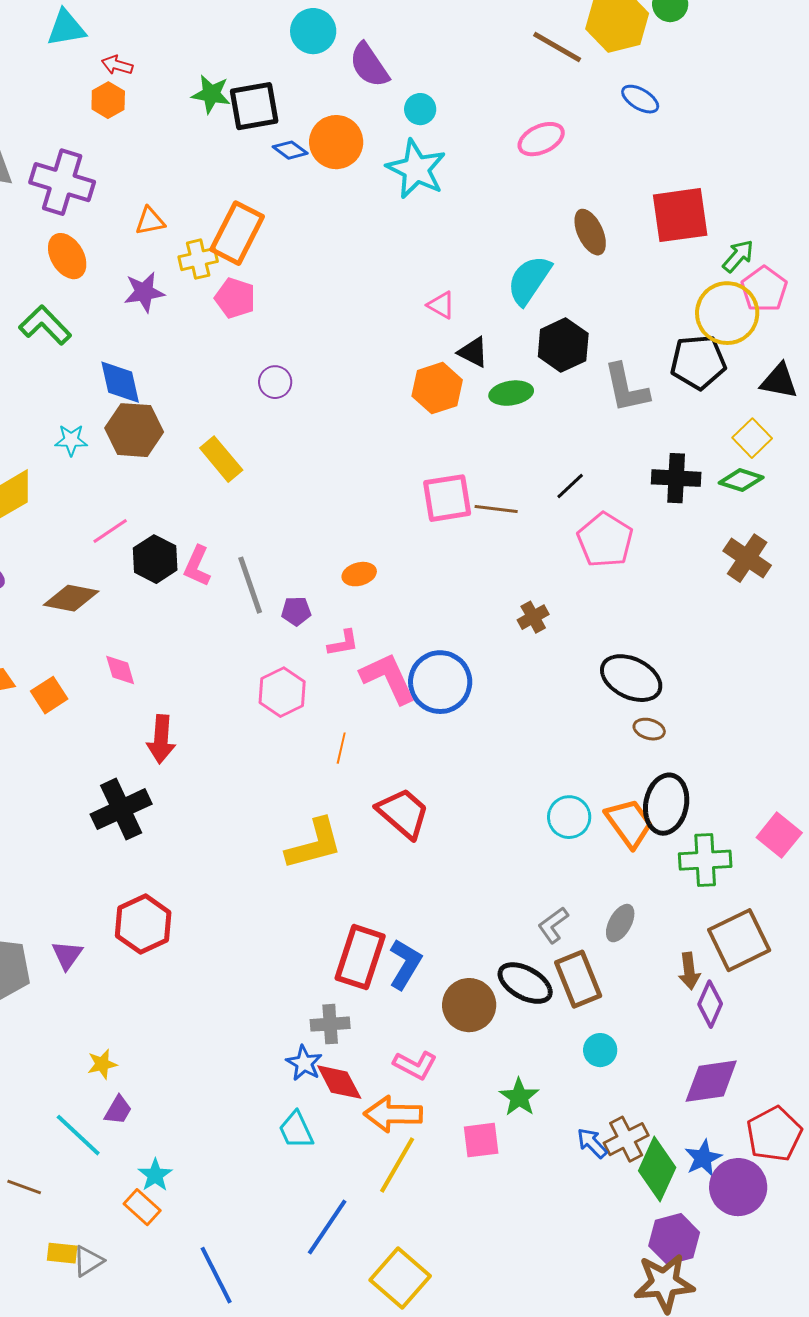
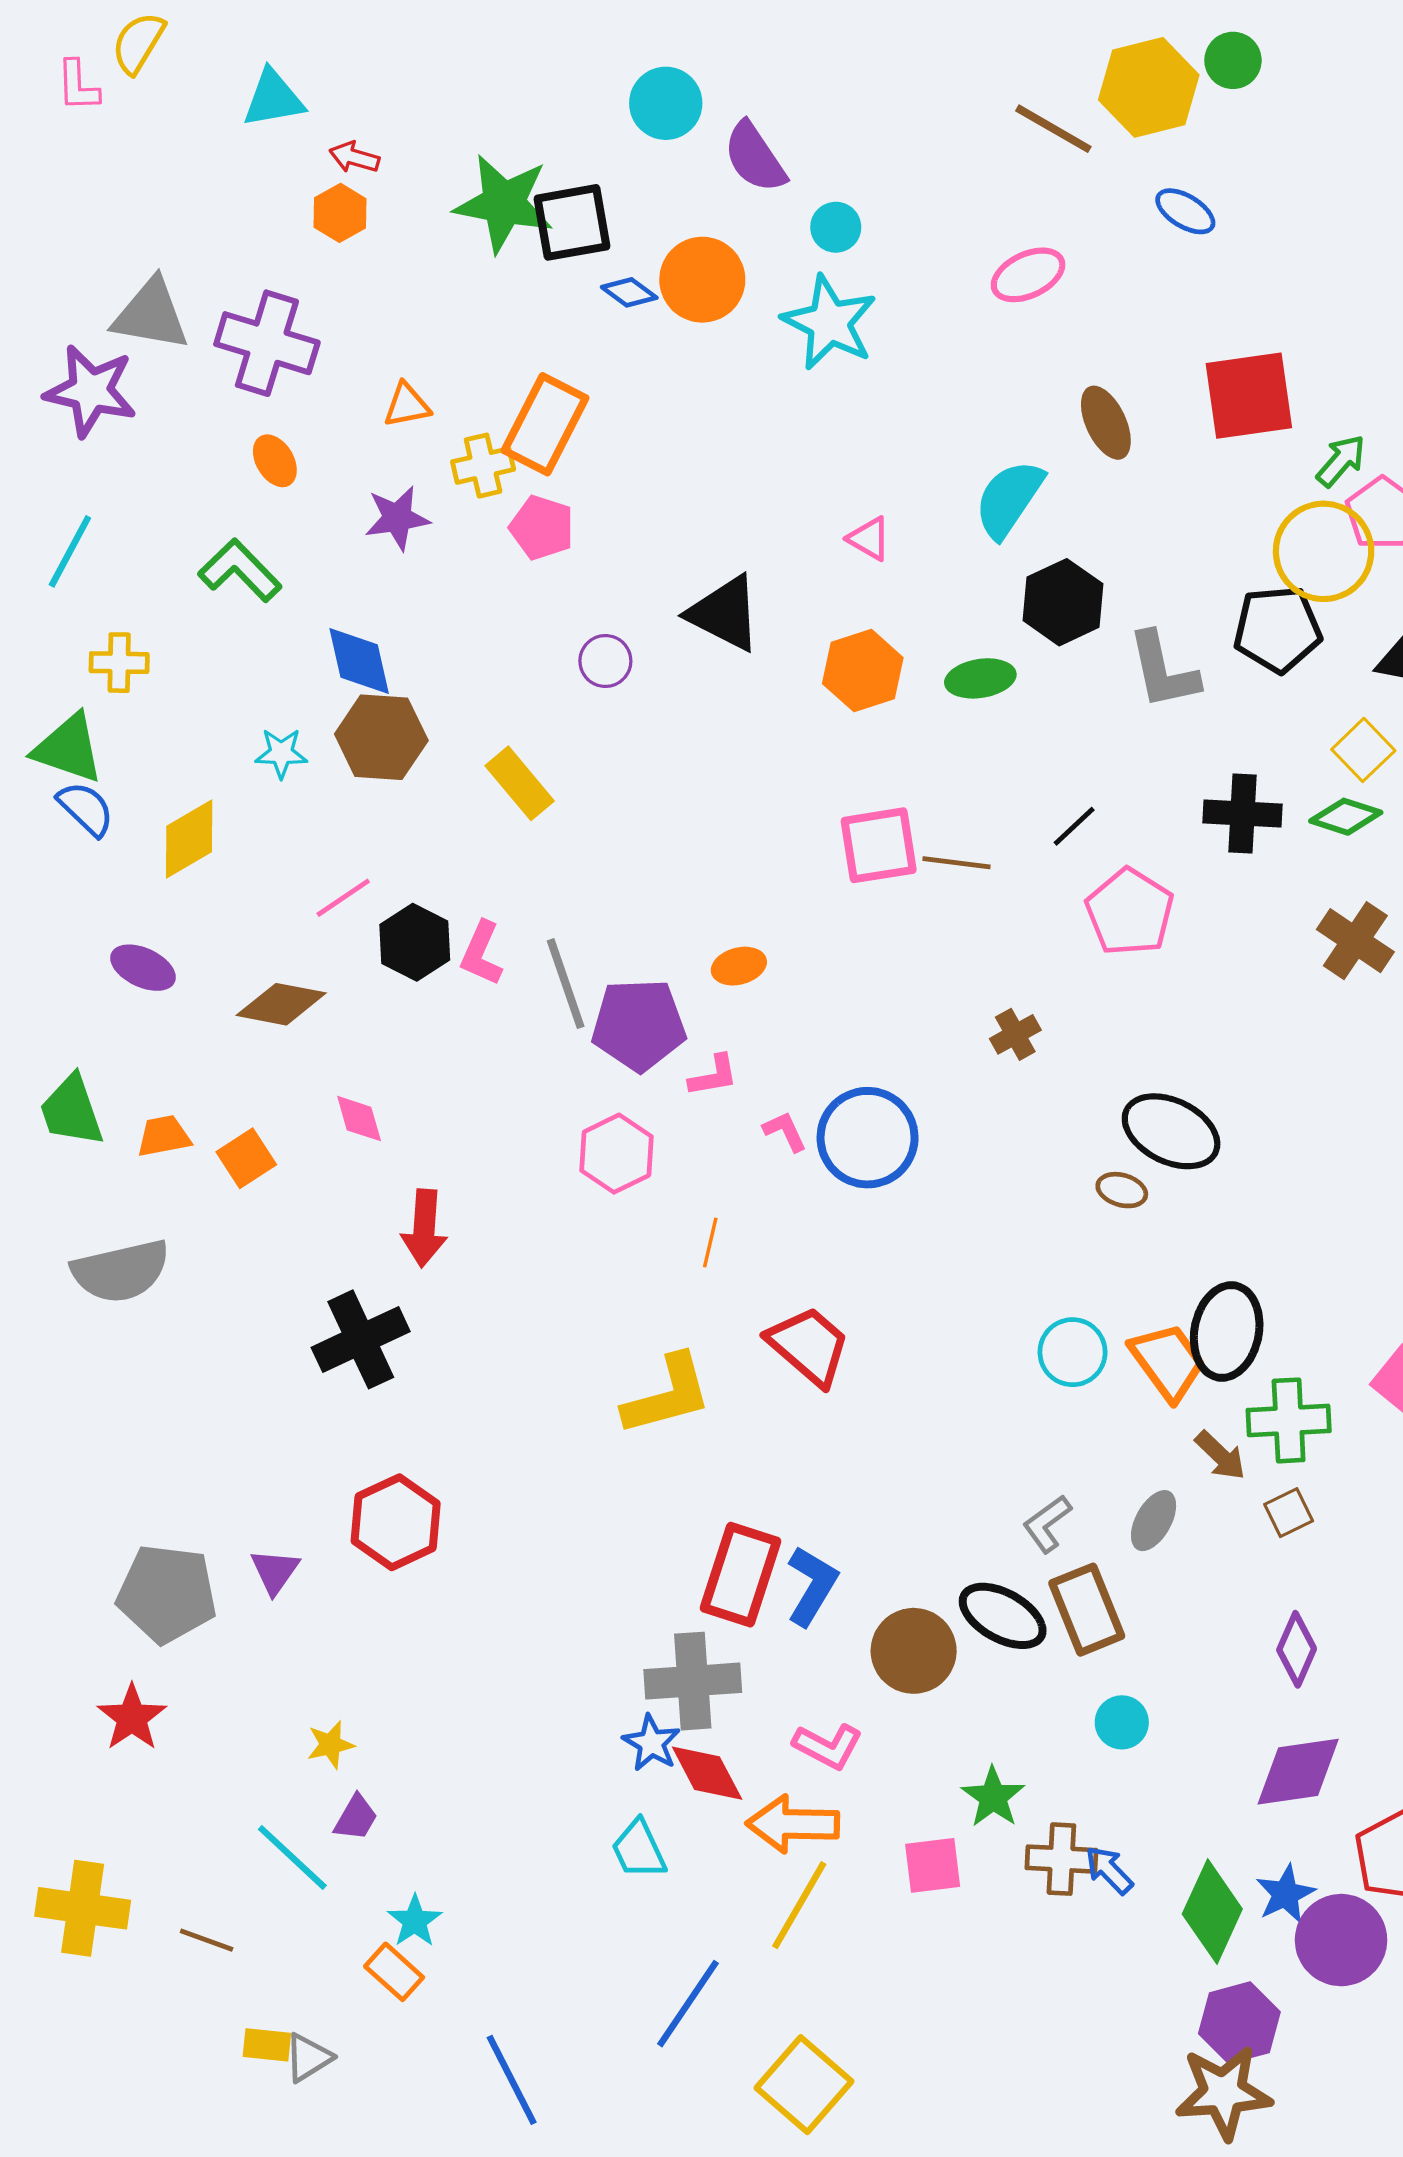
green star: (211, 94) -> (504, 203), size x1.6
orange ellipse: (67, 256) -> (275, 461), size x0.7
black triangle: (473, 352) -> (725, 613), moved, size x1.6
purple pentagon: (296, 611) -> (639, 1025), size x2.0
pink L-shape: (388, 678) -> (785, 1131), size x0.5
brown ellipse: (649, 729) -> (1122, 1190), moved
brown square: (739, 940) -> (1289, 1513), moved, size x0.5
brown arrow: (689, 971) -> (1220, 1455), moved, turned -39
gray cross: (330, 1024) -> (693, 1681), size x1.5
brown cross: (626, 1139) -> (1061, 1859), moved, turned 30

